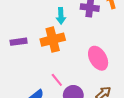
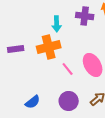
pink line: (57, 80) -> (68, 69), moved

